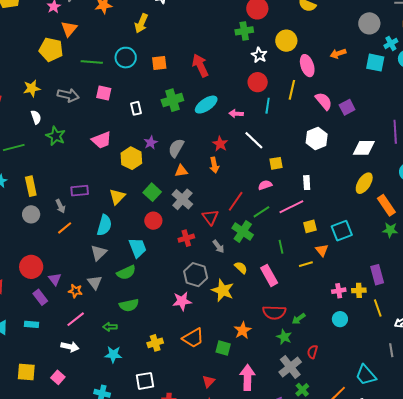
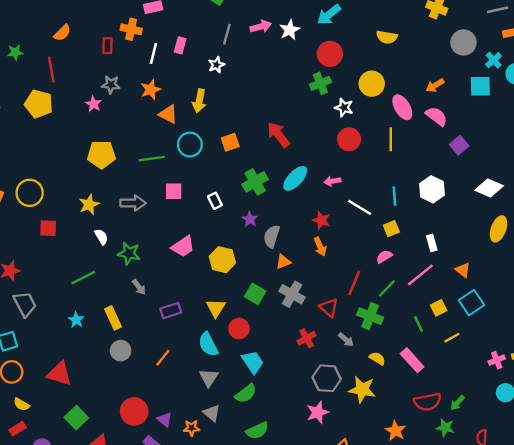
orange triangle: (69, 29) -> (168, 114), moved, turned -30
pink semicircle: (324, 101) -> (436, 116), moved
cyan line: (268, 106) -> (394, 196), moved
purple star: (151, 143) -> (250, 219), moved
white diamond: (364, 148) -> (489, 188), turned 35
gray arrow: (60, 206) -> (139, 287), moved
red circle: (153, 221) -> (239, 329), moved
cyan semicircle: (104, 225) -> (208, 344), turned 150
yellow square: (310, 226) -> (439, 308), moved
cyan square: (342, 231) -> (471, 303), moved
orange triangle: (322, 250) -> (463, 270), moved

